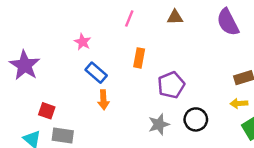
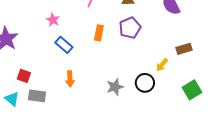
purple pentagon: (171, 85) -> (130, 28), moved
orange arrow: (103, 100) -> (70, 79), moved
yellow arrow: (239, 103) -> (162, 65), moved, turned -48

